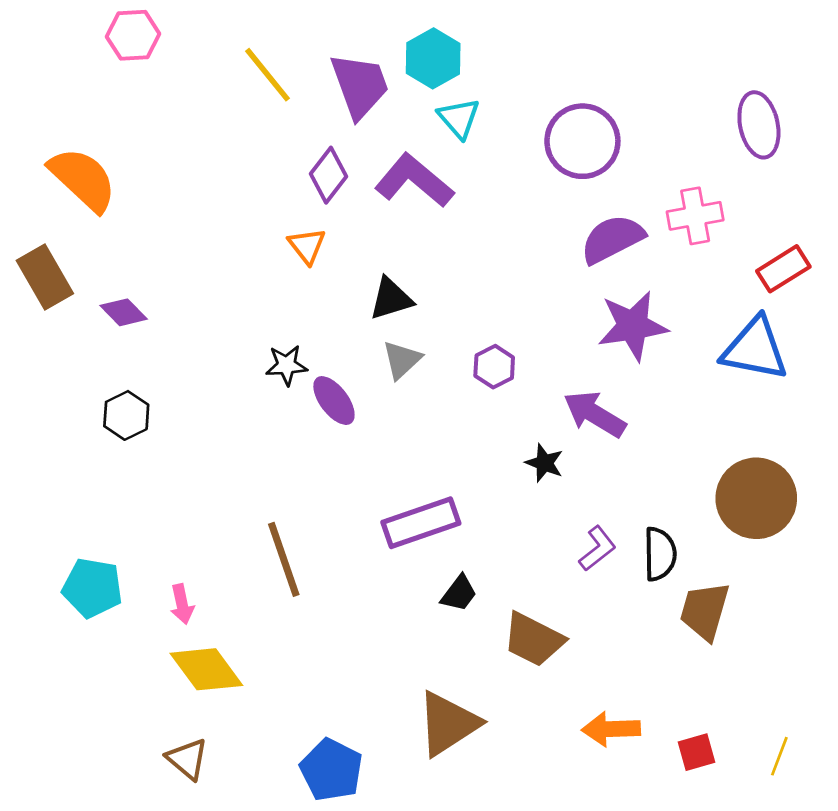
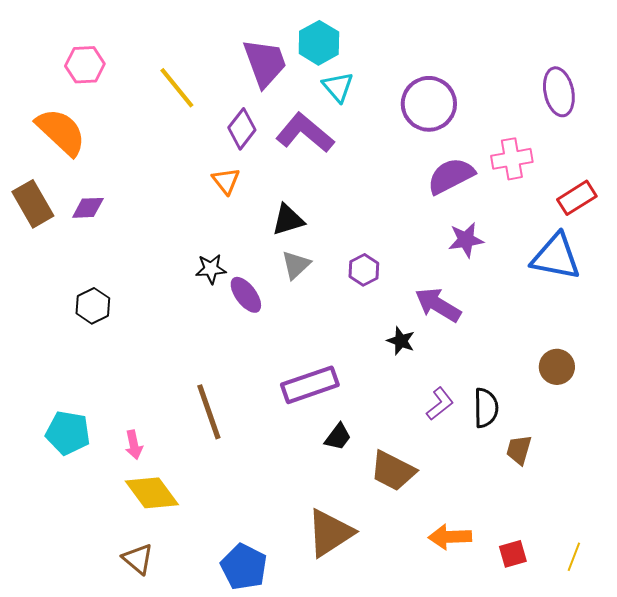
pink hexagon: (133, 35) -> (85, 65), moved
yellow line: (267, 75) -> (177, 88), moved
purple diamond: (124, 312) -> (88, 208), moved, turned -48
purple star: (633, 326) -> (466, 240), size x0.7
brown circle: (756, 498) -> (557, 367), size x0.6
brown trapezoid: (705, 611) -> (519, 450), size x0.7

